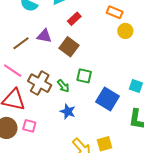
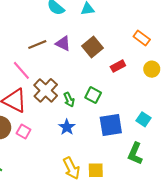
red rectangle: (74, 19) -> (118, 66), moved
yellow circle: (125, 31) -> (152, 69), moved
brown square: (69, 47) -> (93, 47), moved
blue square: (107, 99) -> (111, 125), turned 35

